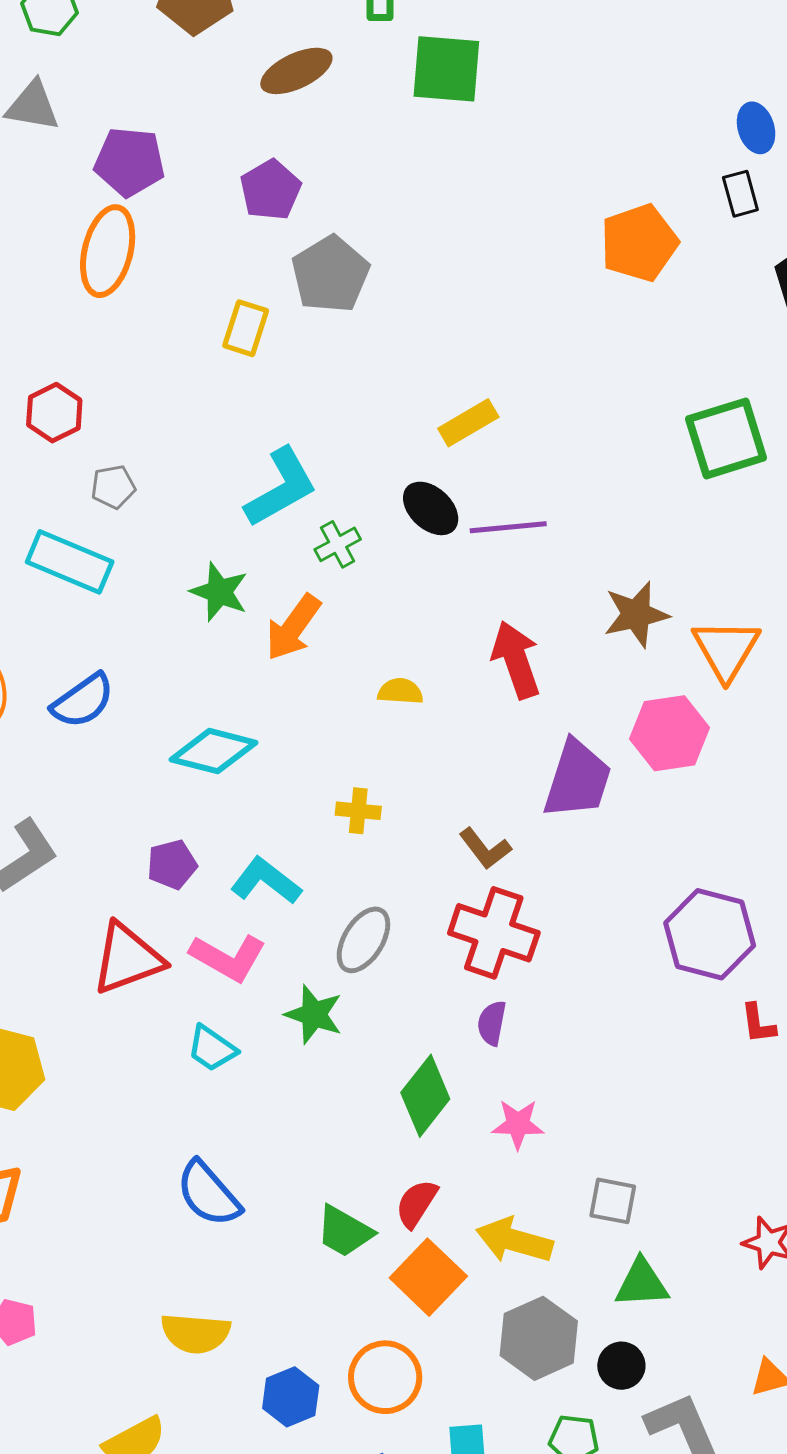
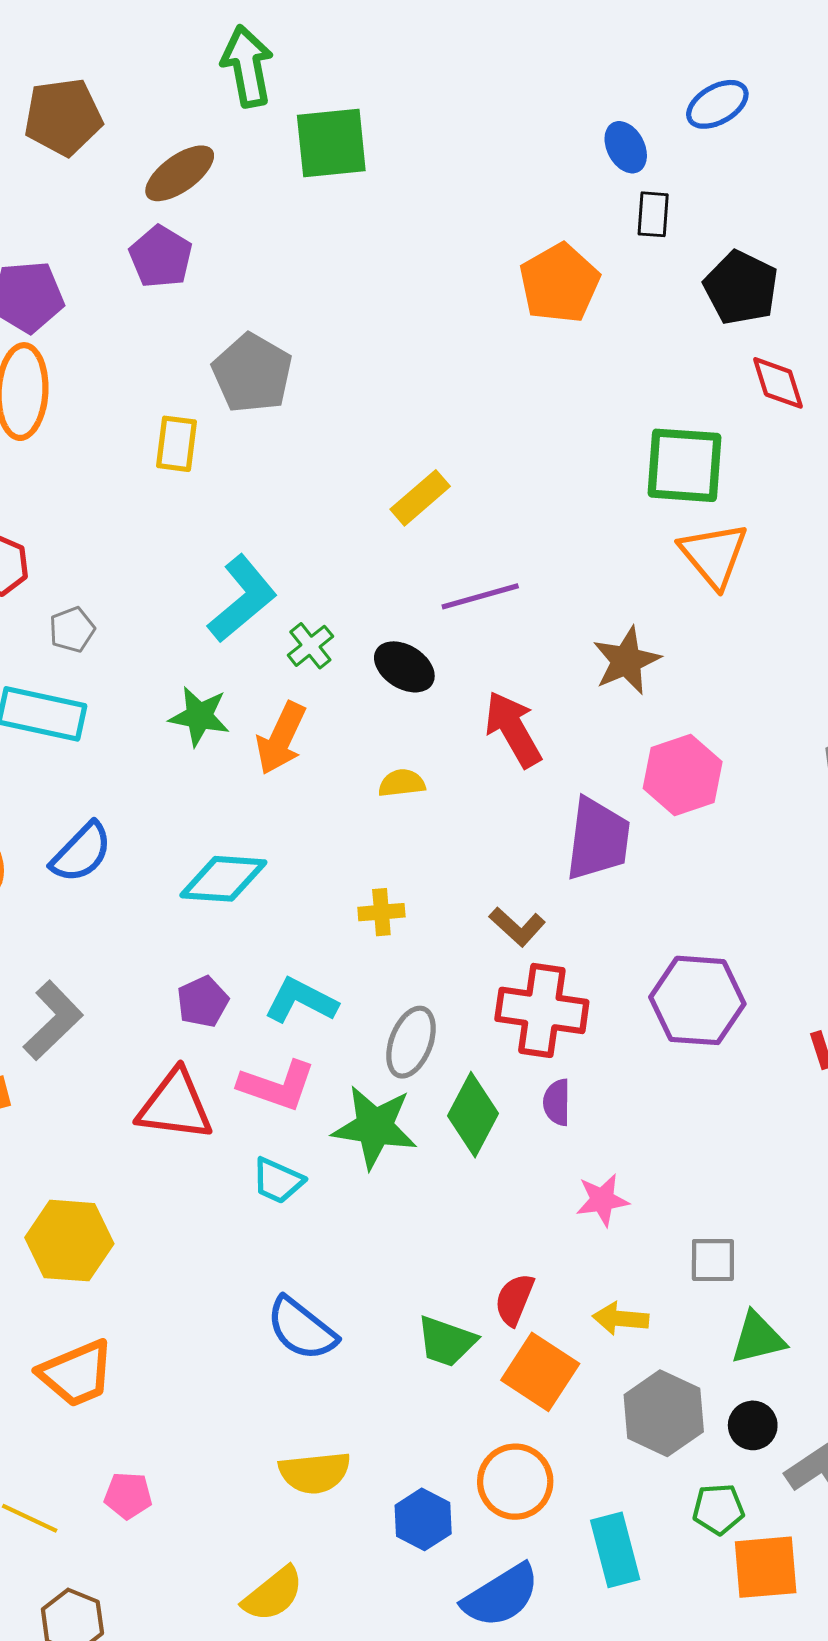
blue ellipse: (756, 128) -> (626, 147), moved
purple pentagon: (270, 190) -> (161, 257), moved
black rectangle: (740, 194) -> (653, 214), turned 30
green square: (726, 438) -> (685, 465), turned 32
black ellipse: (431, 508) -> (404, 667), moved
orange triangle: (726, 649) -> (714, 555), moved
purple hexagon: (710, 934) -> (697, 1000), moved
red triangle: (127, 959) -> (175, 1105), turned 38
green star: (314, 1014) -> (375, 1127), size x1.4
green diamond: (425, 1096) -> (473, 1115), moved
yellow arrow: (514, 1240) -> (621, 1319), size x0.7

